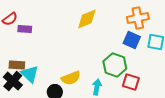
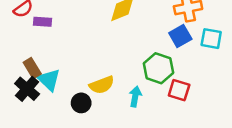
blue square: (132, 40) -> (180, 36), turned 36
brown rectangle: (17, 65) -> (32, 68), turned 56

